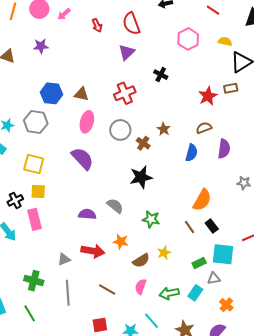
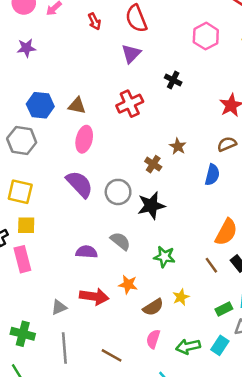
gray circle: (120, 130) -> (118, 192), moved
brown line: (107, 289) -> (112, 355), moved

